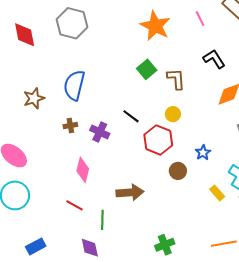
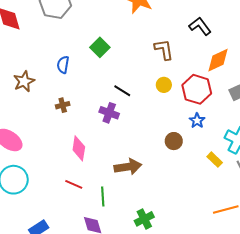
green square: (147, 69) -> (100, 47), moved
blue semicircle: (74, 85) -> (63, 65), size x0.6
purple cross: (100, 132) -> (109, 113), moved
red hexagon: (158, 140) -> (197, 89), moved
green cross: (165, 245) -> (144, 219), moved

